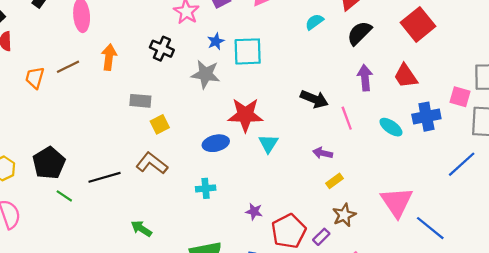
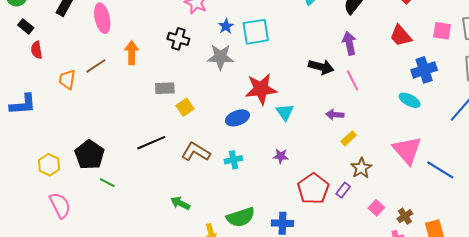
purple arrow: (365, 78) -> (349, 43), moved
pink square: (460, 97) -> (442, 31), moved
cyan ellipse: (391, 127) -> (410, 100), moved
brown L-shape: (152, 163) -> (196, 152), moved
black line: (105, 177) -> (151, 143), moved
purple star: (254, 212) -> (281, 156), moved

